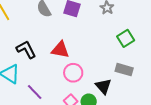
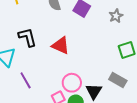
pink circle: (73, 73) -> (72, 83), moved

